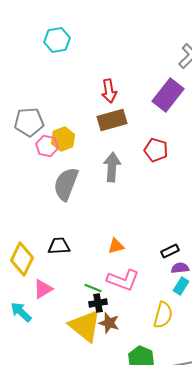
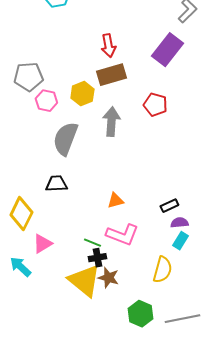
yellow hexagon: (63, 139) -> (82, 94), moved
black trapezoid: (59, 246) -> (56, 184), moved

